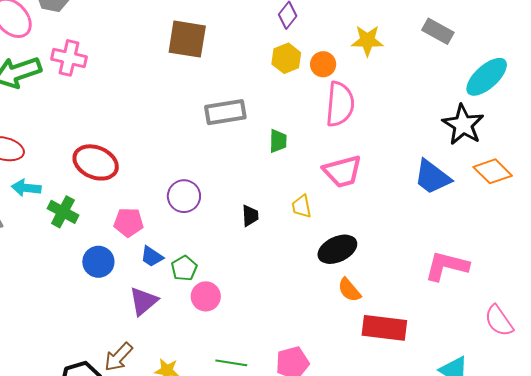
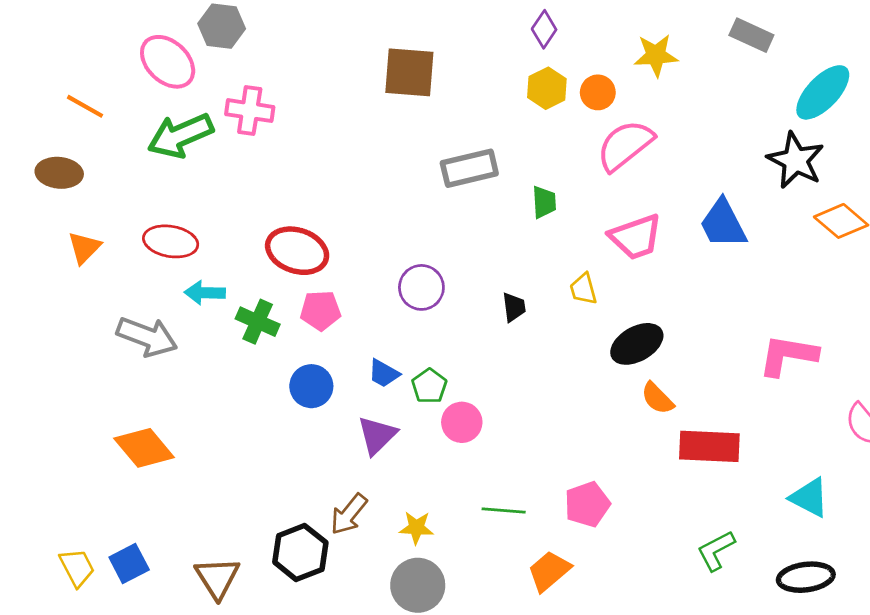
pink semicircle: (340, 104) -> (625, 145), turned -129
blue trapezoid: (432, 177) -> (723, 224), moved, turned 30
pink pentagon: (129, 222) -> (320, 310), moved

